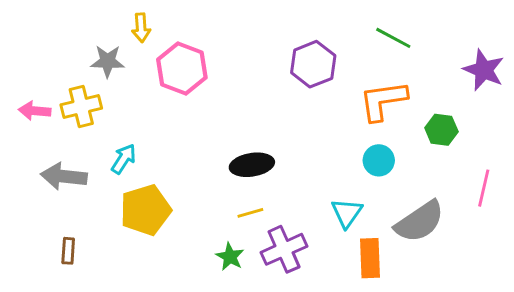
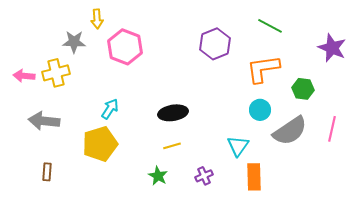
cyan arrow: (124, 159) -> (110, 109), moved
gray semicircle: (420, 222) -> (290, 131), moved
purple cross: (284, 249) -> (204, 176), moved, size x0.6

